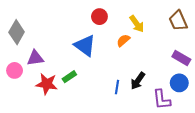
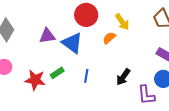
red circle: (99, 17) -> (86, 15), size x1.5
purple triangle: (35, 58) -> (47, 36), moved
blue line: (117, 87) -> (86, 76), moved

